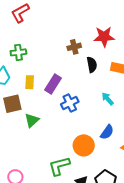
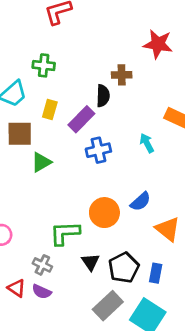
red star: (104, 37) -> (158, 44), moved
black semicircle: (92, 65) -> (103, 96), moved
cyan arrow: (108, 99) -> (147, 143), moved

